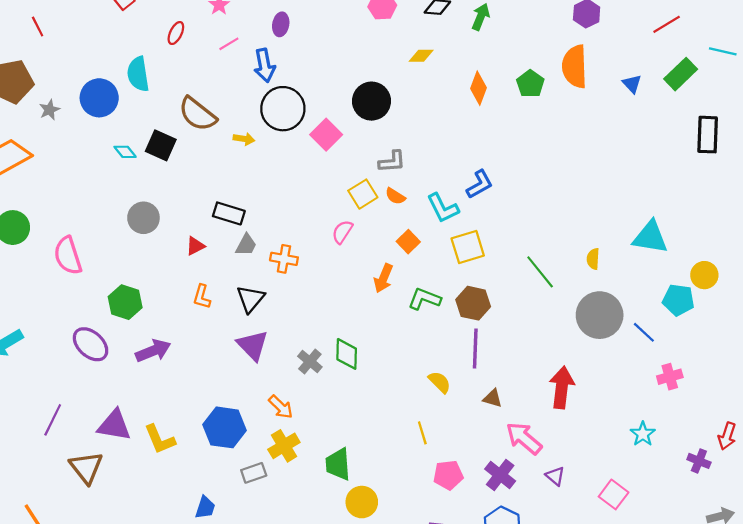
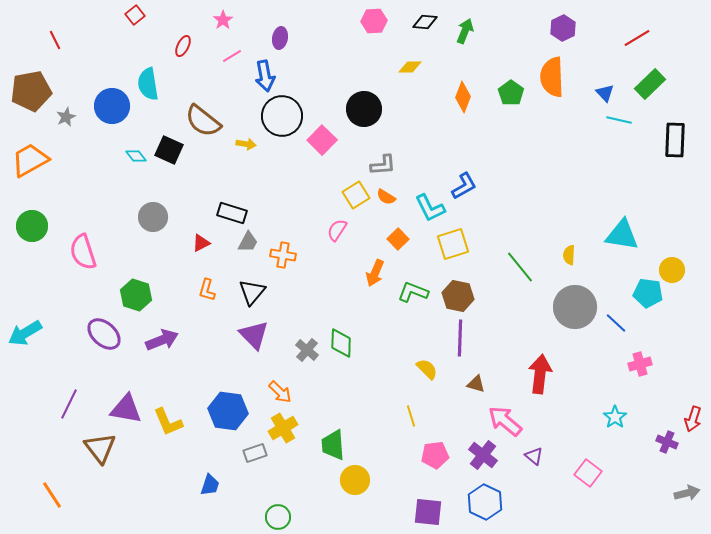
cyan line: (723, 51) -> (619, 120), moved

